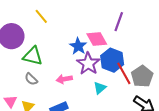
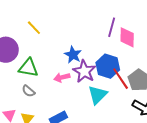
pink diamond: (97, 39) -> (127, 37), moved, turned 35
pink arrow: (64, 79) -> (62, 77), moved
cyan triangle: (100, 88) -> (98, 95), size x1.5

